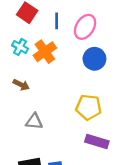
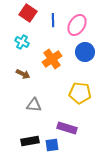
orange cross: (45, 52) -> (52, 59), moved
purple rectangle: (97, 141) -> (67, 128), moved

